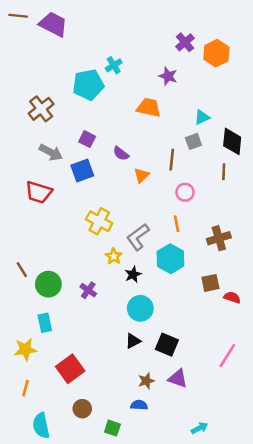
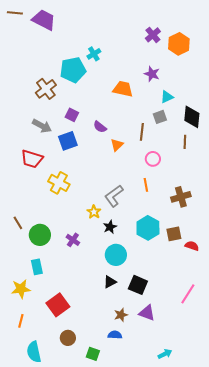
purple star: (168, 76) -> (152, 74), moved
brown cross: (41, 109) -> (46, 89), moved
yellow cross: (99, 221) -> (59, 183), moved
cyan hexagon: (170, 259) -> (148, 228), moved

